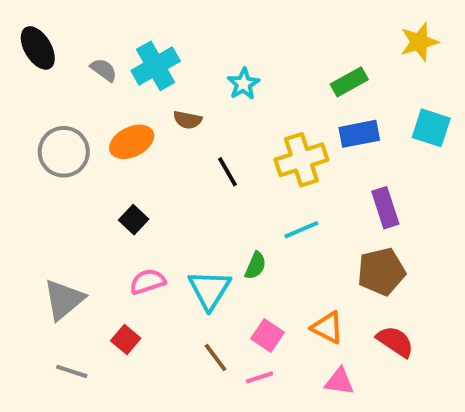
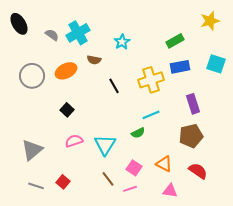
green semicircle: (255, 266) -> (138, 133), moved, turned 40
red square: (126, 340) -> (63, 182), moved

